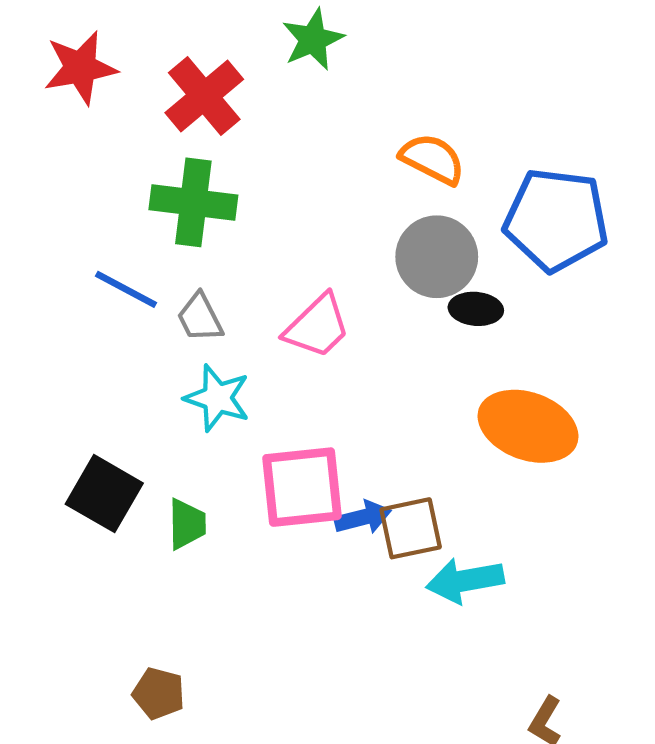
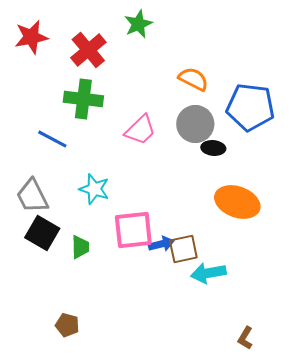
gray trapezoid: (200, 318) -> (32, 196), moved, size x1.5
pink trapezoid: (317, 326) -> (140, 130), moved

